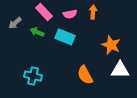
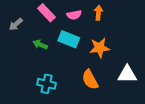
green arrow: (37, 32) -> (40, 45), moved
orange star: (111, 45) -> (100, 48), moved, turned -30
cyan cross: (33, 76) -> (47, 84), moved

